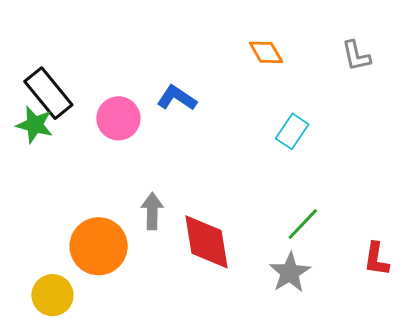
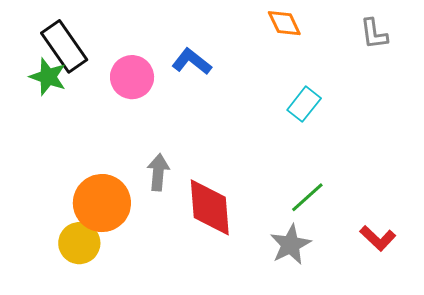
red L-shape: (376, 259) -> (378, 238), turned -60
yellow circle: (52, 295) -> (79, 243), moved

